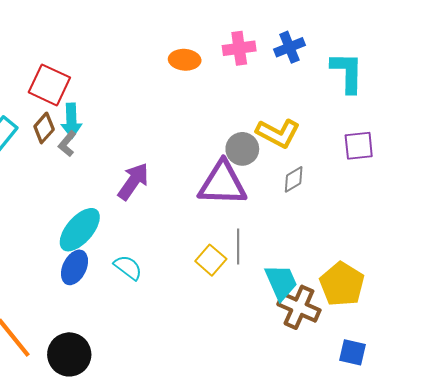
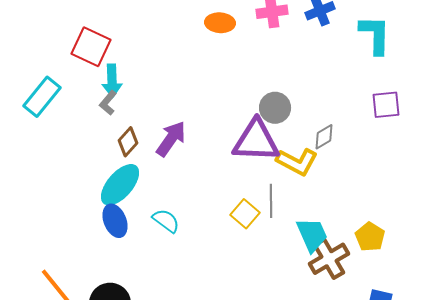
brown diamond: (44, 128) -> (128, 142), moved
yellow L-shape: (278, 133) -> (297, 162), moved
blue ellipse: (75, 267) -> (115, 221), turned -48
yellow pentagon: (342, 284) -> (370, 237), size x0.7
brown cross: (299, 307) -> (329, 259), turned 36

